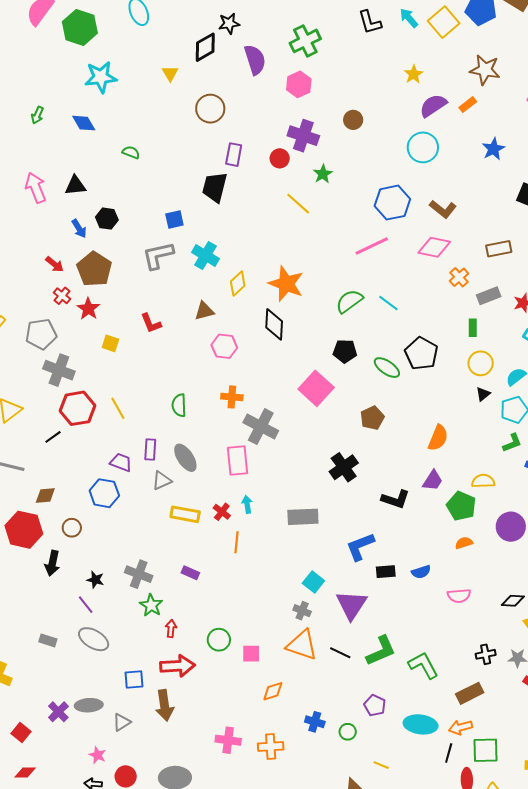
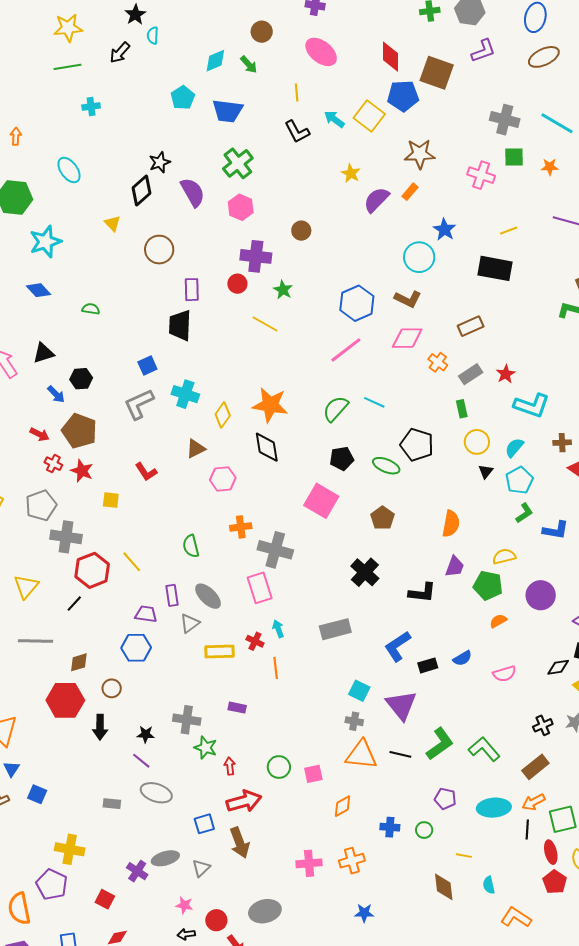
cyan circle: (423, 147) -> (419, 257), moved

